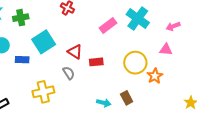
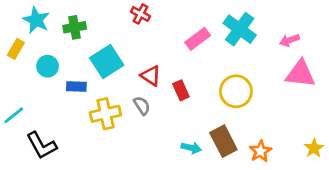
pink triangle: (166, 50) -> (300, 74), moved, size x1.6
red rectangle: (96, 62) -> (181, 90), turned 72
orange star: (155, 76) -> (260, 151), moved
yellow cross: (43, 92) -> (105, 114), moved
brown rectangle: (127, 98) -> (223, 141), size x1.5

